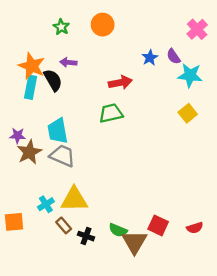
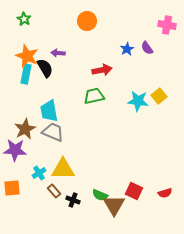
green star: (61, 27) -> (24, 19), moved
pink cross: (197, 29) -> (167, 25), turned -36
cyan star: (190, 75) -> (138, 101), moved
purple star: (18, 136) -> (15, 150), moved, size x1.6

